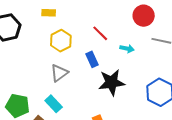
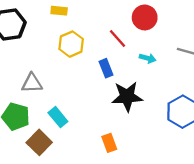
red circle: (144, 16) -> (145, 17), moved
gray triangle: (59, 73) -> (32, 83), moved, turned 30

